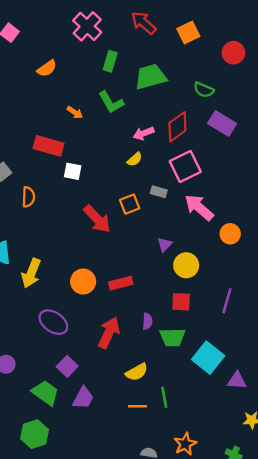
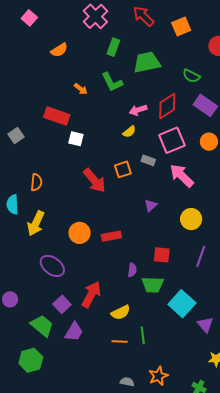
orange semicircle: (28, 197) -> (36, 182), moved
orange circle: (230, 234) -> (209, 142), moved
yellow circle: (186, 265) -> (191, 219), moved
red arrow: (109, 333) -> (91, 294), moved
purple triangle: (237, 381) -> (205, 325), turned 42

